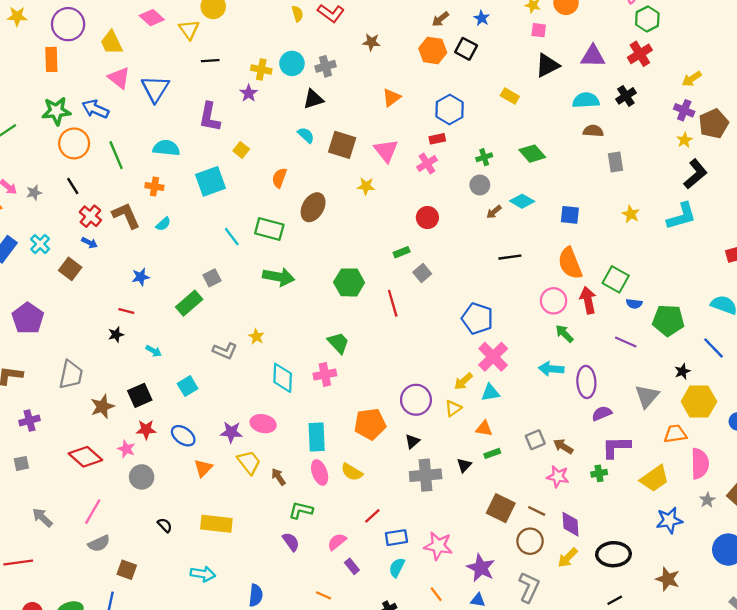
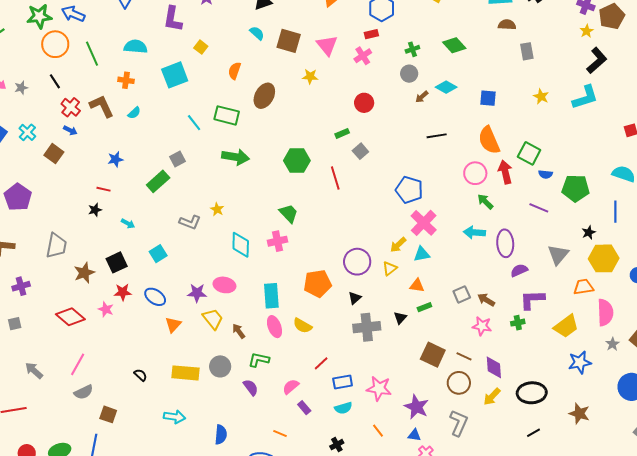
blue line: (713, 348) -> (615, 212), turned 45
gray circle: (142, 477) -> (220, 366), moved
cyan semicircle: (397, 567) -> (343, 408), turned -132

